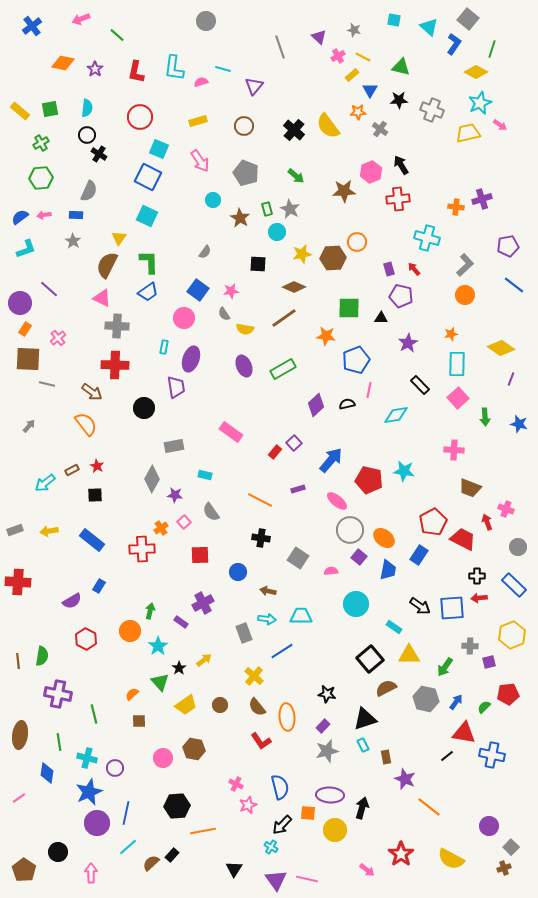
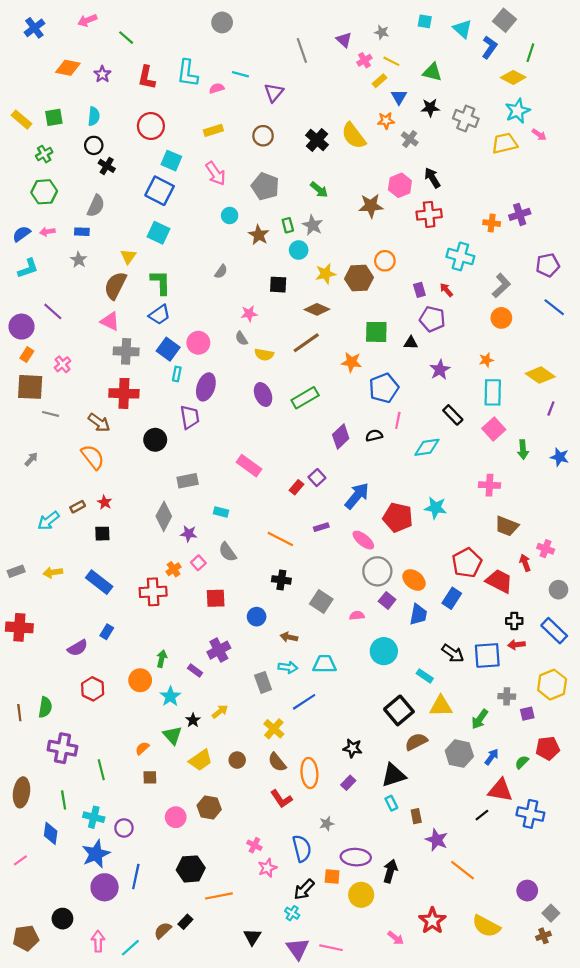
blue square: (198, 290) -> (168, 349), moved
gray star: (327, 751) -> (327, 824), moved, size x0.6
cyan line: (128, 847) -> (130, 948), moved
brown pentagon: (24, 870) -> (26, 938), turned 30

